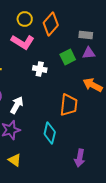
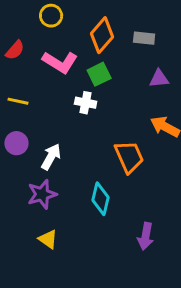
yellow circle: (25, 19) -> (51, 16), moved
gray rectangle: (86, 35) -> (144, 38), moved
green square: (68, 57) -> (99, 74), moved
orange trapezoid: (69, 105) -> (129, 157), turned -30

